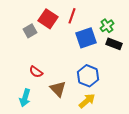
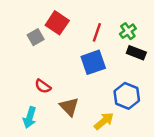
red line: (72, 16) -> (97, 32), moved
blue square: (86, 38) -> (93, 62), moved
blue hexagon: (88, 76) -> (127, 96), moved

